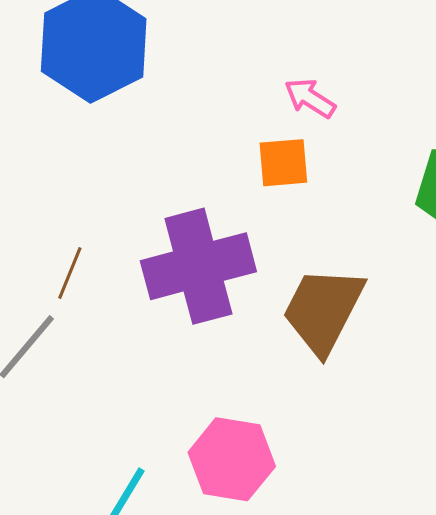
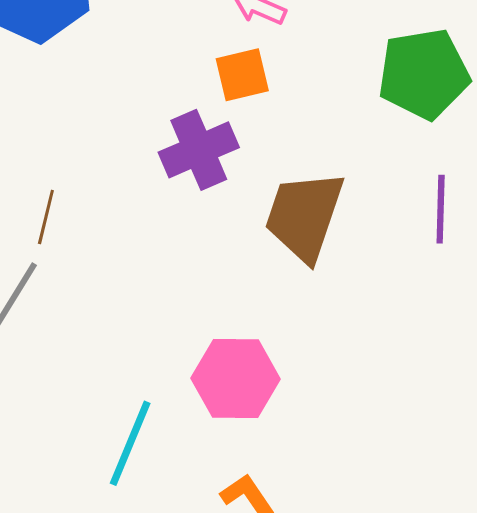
purple cross: (198, 266) -> (199, 150), moved, size x0.7

